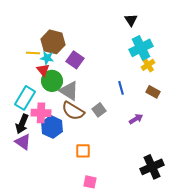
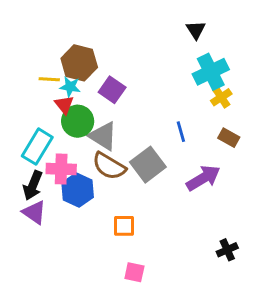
gray square: (99, 110) -> (148, 165), size x1.6
purple arrow: (136, 119) -> (203, 178), size x1.6
black cross: (152, 167) -> (227, 250), size x0.6

